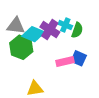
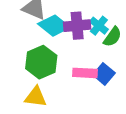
purple cross: (50, 29) -> (77, 26), turned 36
green hexagon: (21, 47) -> (41, 62), moved

